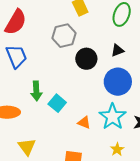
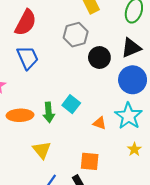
black triangle: (118, 50) -> (131, 48), size x1.5
green arrow: (36, 91) -> (49, 112), moved

